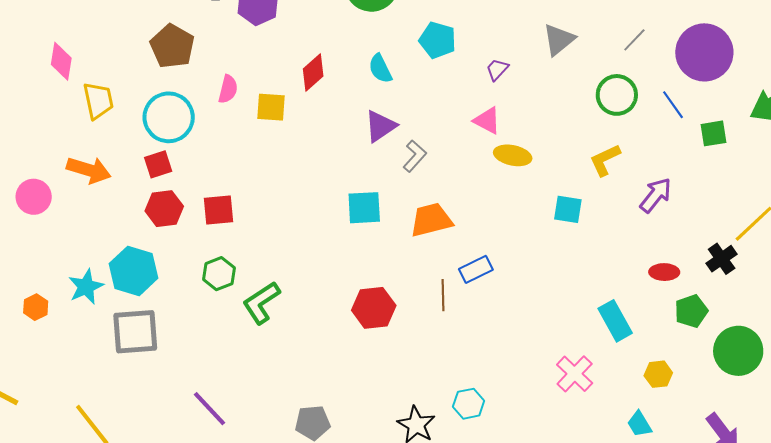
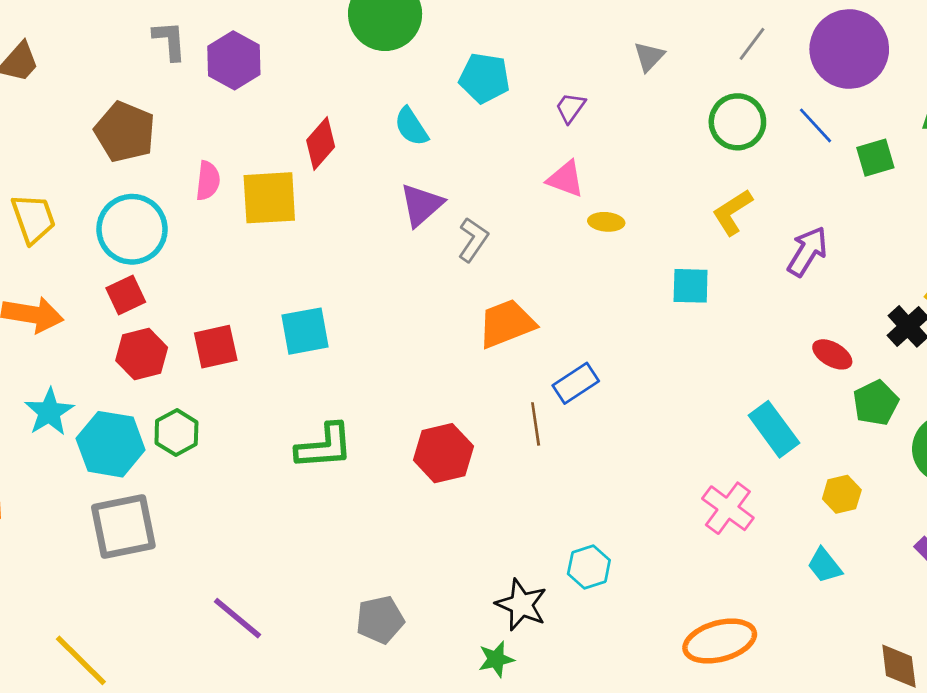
gray triangle: (559, 40) -> (649, 56), size x0.7
yellow square: (271, 107) -> (269, 198), size x1.4
yellow ellipse: (513, 155) -> (606, 222), size x0.7
cyan square: (364, 208) -> (305, 331), moved
red ellipse: (664, 272) -> (832, 354), turned 36
green hexagon: (219, 274) -> (176, 433), moved
cyan star: (86, 287) -> (49, 412), moved
green L-shape: (261, 303) -> (324, 446), moved, turned -144

